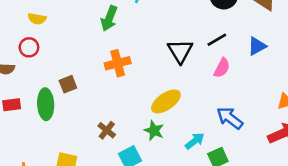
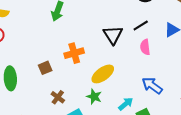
orange cross: (118, 63) -> (74, 53), moved
pink semicircle: (222, 68) -> (145, 47), turned 147
brown square: (68, 84) -> (45, 68), moved

